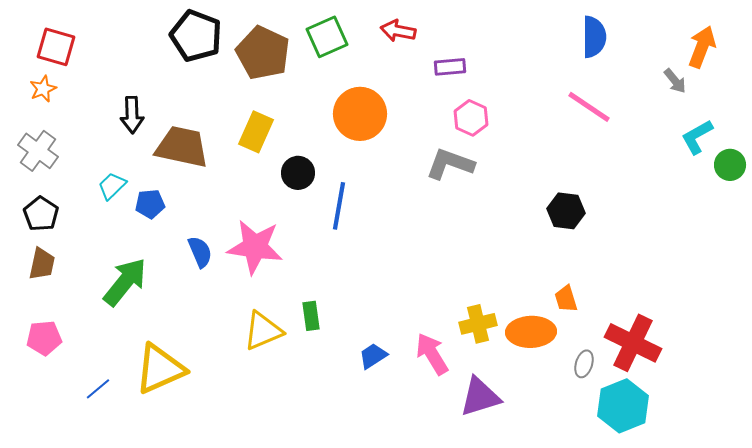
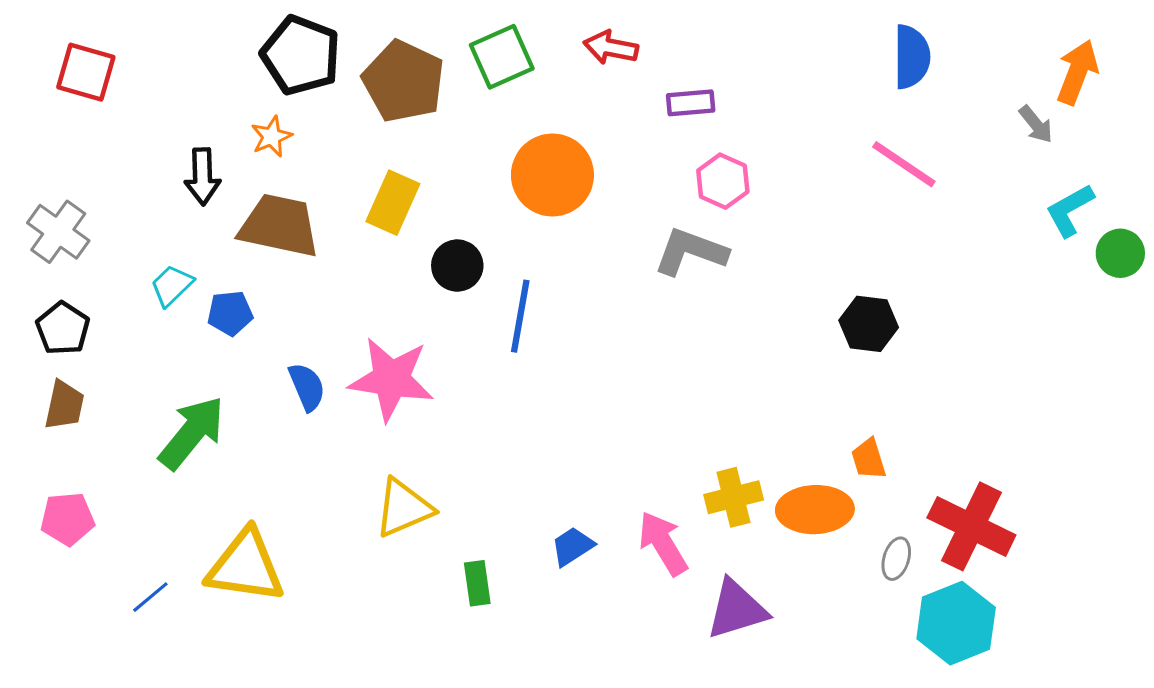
orange star: (43, 89) -> (272, 137), moved
green rectangle: (311, 316) -> (477, 583), moved
yellow triangle: (160, 369) -> (245, 566), turned 32

